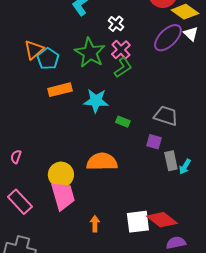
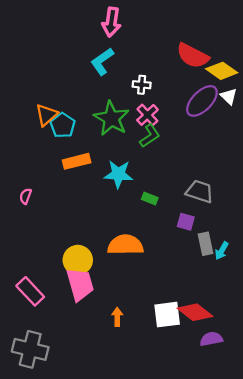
white cross: (116, 24) -> (142, 85), turned -35
pink semicircle: (16, 157) -> (26, 196), moved

